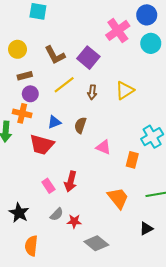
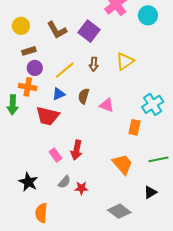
yellow line: (64, 85) -> (65, 70), moved
pink triangle: (103, 147) -> (107, 105), moved
gray diamond: (96, 243) -> (119, 211), moved

